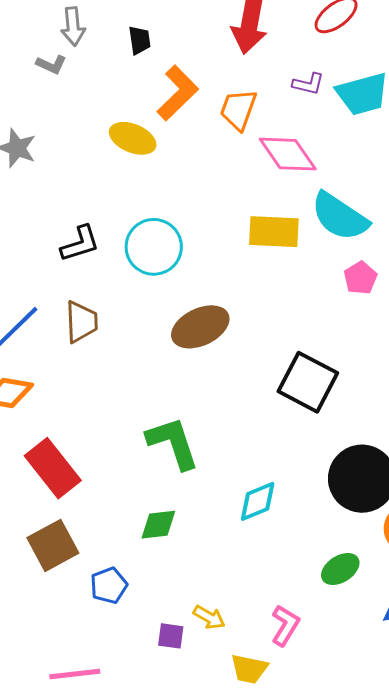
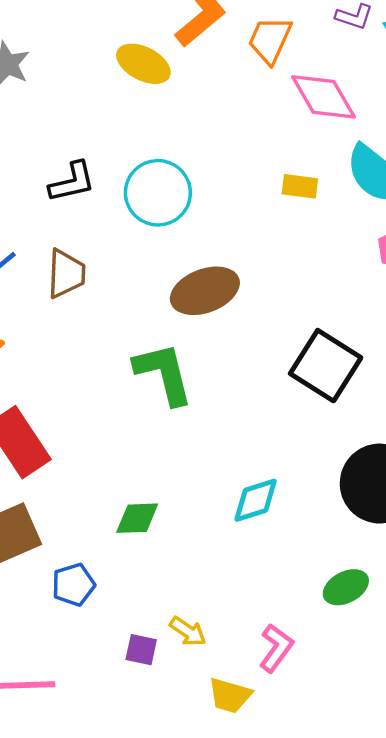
yellow rectangle: (274, 232) -> (300, 186), size x0.6
green L-shape: (173, 443) -> (164, 373), moved

